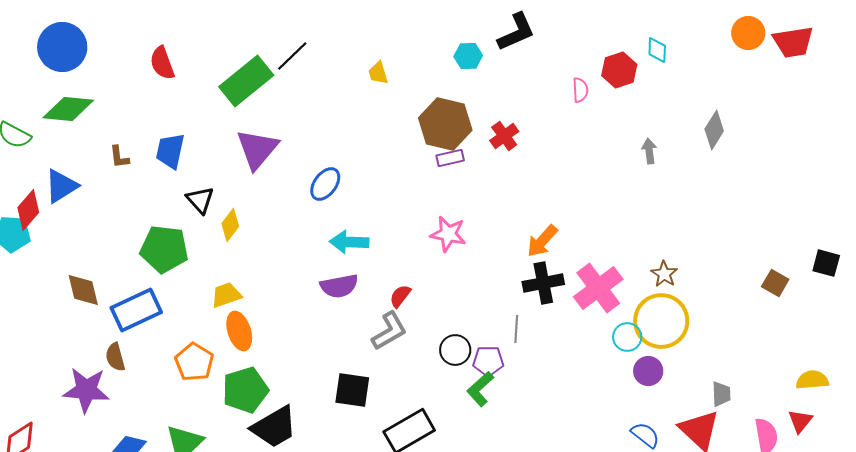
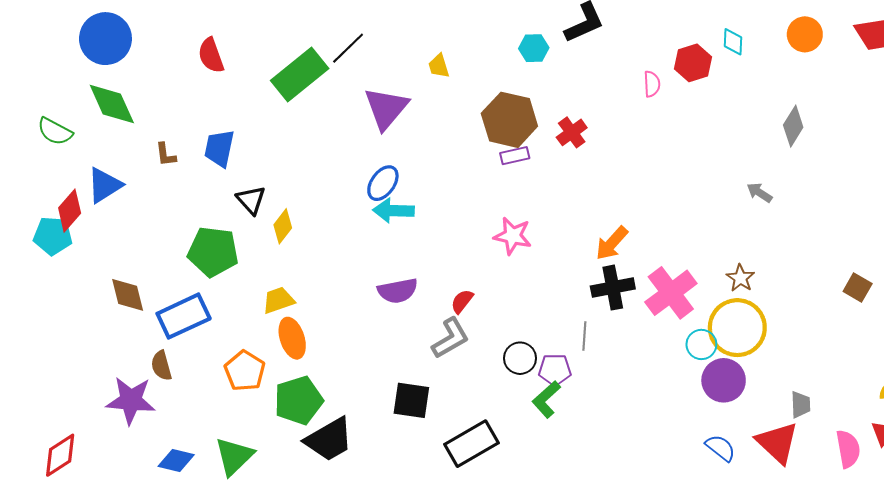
orange circle: (748, 33) -> (805, 34), moved
green diamond: (68, 109) -> (112, 104), turned 60
purple triangle: (257, 149) -> (386, 108), moved
gray arrow: (649, 151) -> (759, 193), moved, turned -50
cyan arrow: (349, 242) -> (393, 211), moved
purple circle: (648, 371) -> (724, 380), size x1.4

